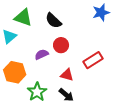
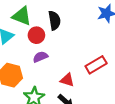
black semicircle: (53, 21) -> (54, 20), turned -144
red circle: (61, 45) -> (36, 35), moved

